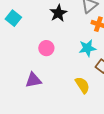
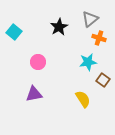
pink circle: (46, 48) -> (38, 62), moved

